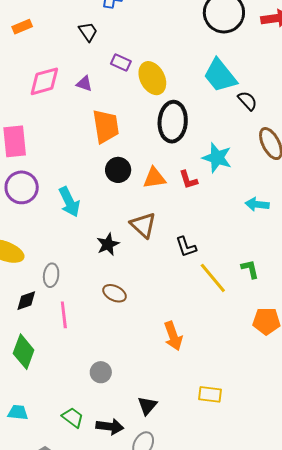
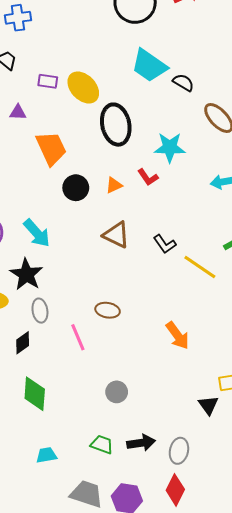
orange triangle: (154, 178) -> (114, 185), size x0.7
black star: (108, 244) -> (26, 274), moved, size x1.4
pink line: (64, 315) -> (78, 337), moved
black triangle: (147, 406) -> (208, 405), moved

